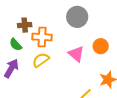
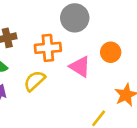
orange cross: (42, 37) -> (48, 48), moved

